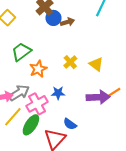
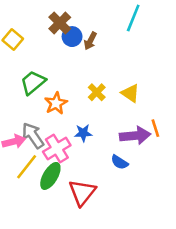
brown arrow: (67, 22) -> (90, 41), turned 136
orange line: (114, 92) -> (155, 128), turned -72
gray arrow: (19, 93) -> (33, 135), turned -90
blue semicircle: (70, 124) -> (120, 162), moved

